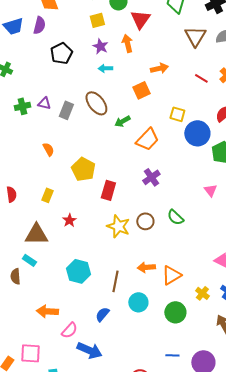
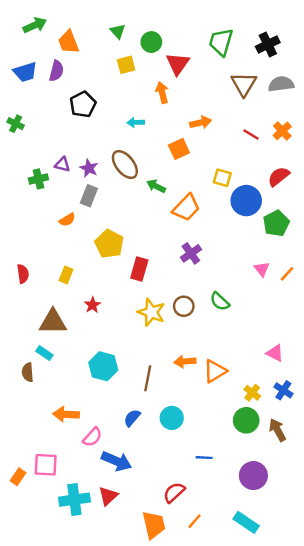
purple star: (100, 46) -> (89, 168), moved
green cross: (22, 106) -> (38, 179), moved
gray rectangle: (66, 110) -> (89, 196), moved
green arrow: (122, 121) -> (156, 186), turned 56
orange semicircle: (48, 149) -> (67, 220), turned 88
cyan circle: (138, 302) -> (172, 418), moved
green circle: (175, 312) -> (246, 420), moved
blue line: (172, 355) -> (204, 458), moved

